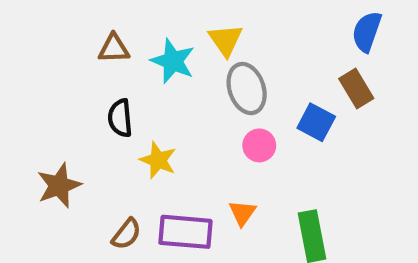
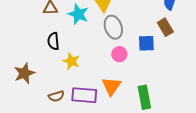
blue square: (316, 122) -> (146, 43), turned -30
orange triangle: (242, 213) -> (111, 86), size x1.5
brown semicircle: (126, 234) -> (56, 96), turned 35

